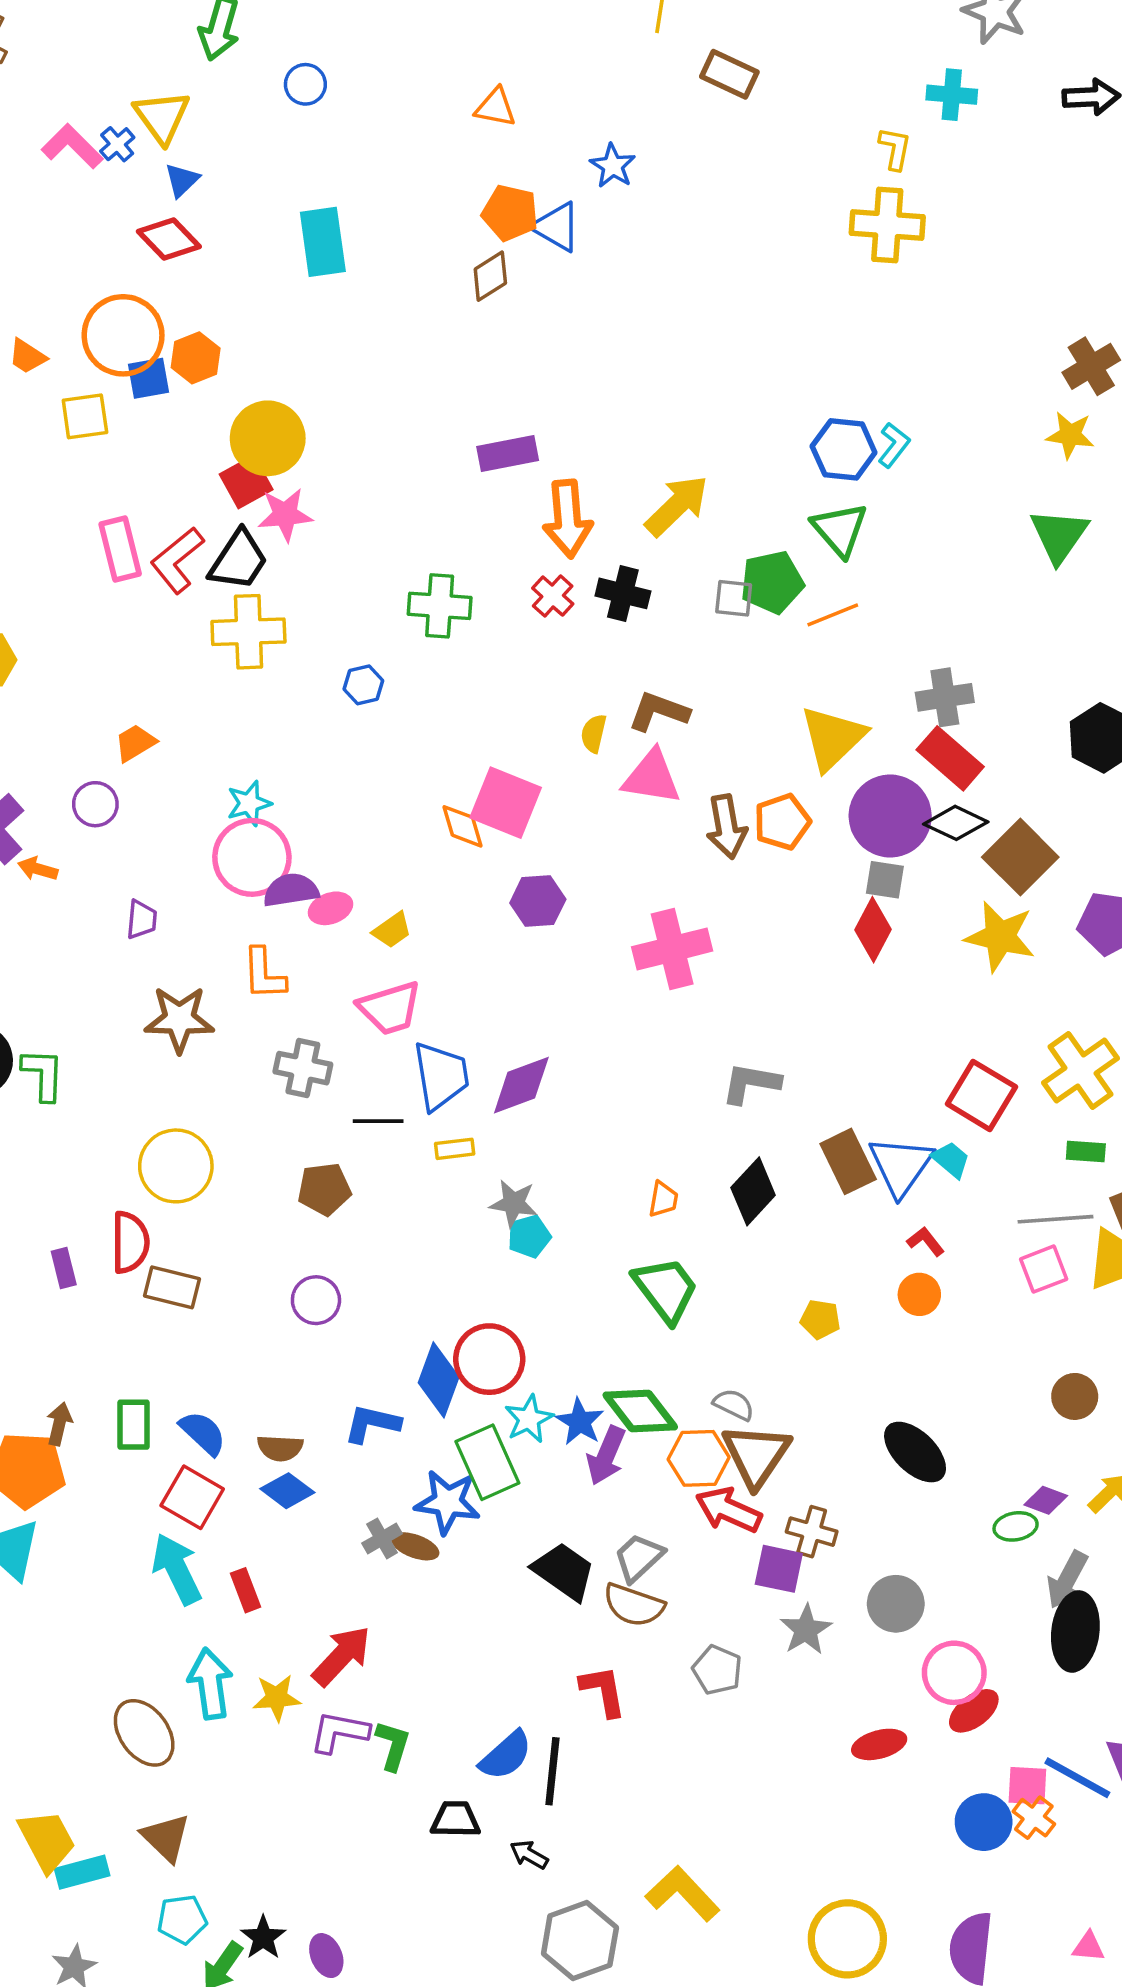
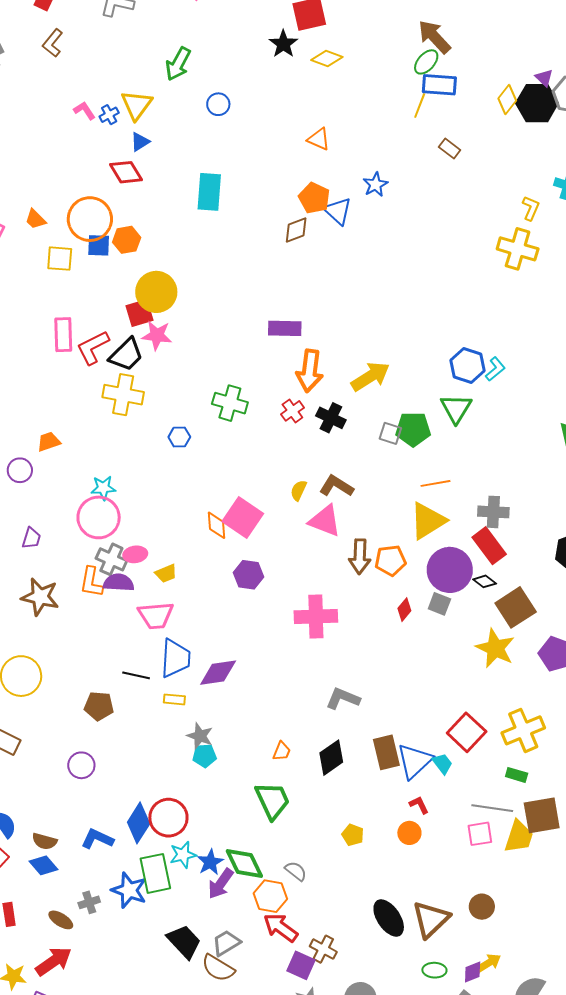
brown rectangle: (729, 74) -> (450, 149), size x0.7
pink L-shape: (72, 146) -> (84, 111), size x0.7
orange line: (833, 615) -> (435, 483), moved
black diamond: (956, 823) -> (485, 581), size x0.7
purple semicircle: (291, 890) -> (119, 583), moved
red diamond: (873, 930) -> (404, 610), moved, size x0.7
gray cross: (303, 1068) -> (111, 559), moved
brown triangle: (756, 1455) -> (431, 919), moved
purple diamond: (1046, 1500) -> (473, 972), moved, turned -55
brown ellipse: (415, 1546) -> (61, 920), moved

